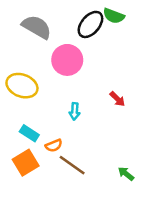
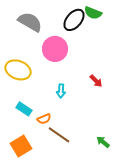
orange square: (26, 163) -> (21, 146), moved

